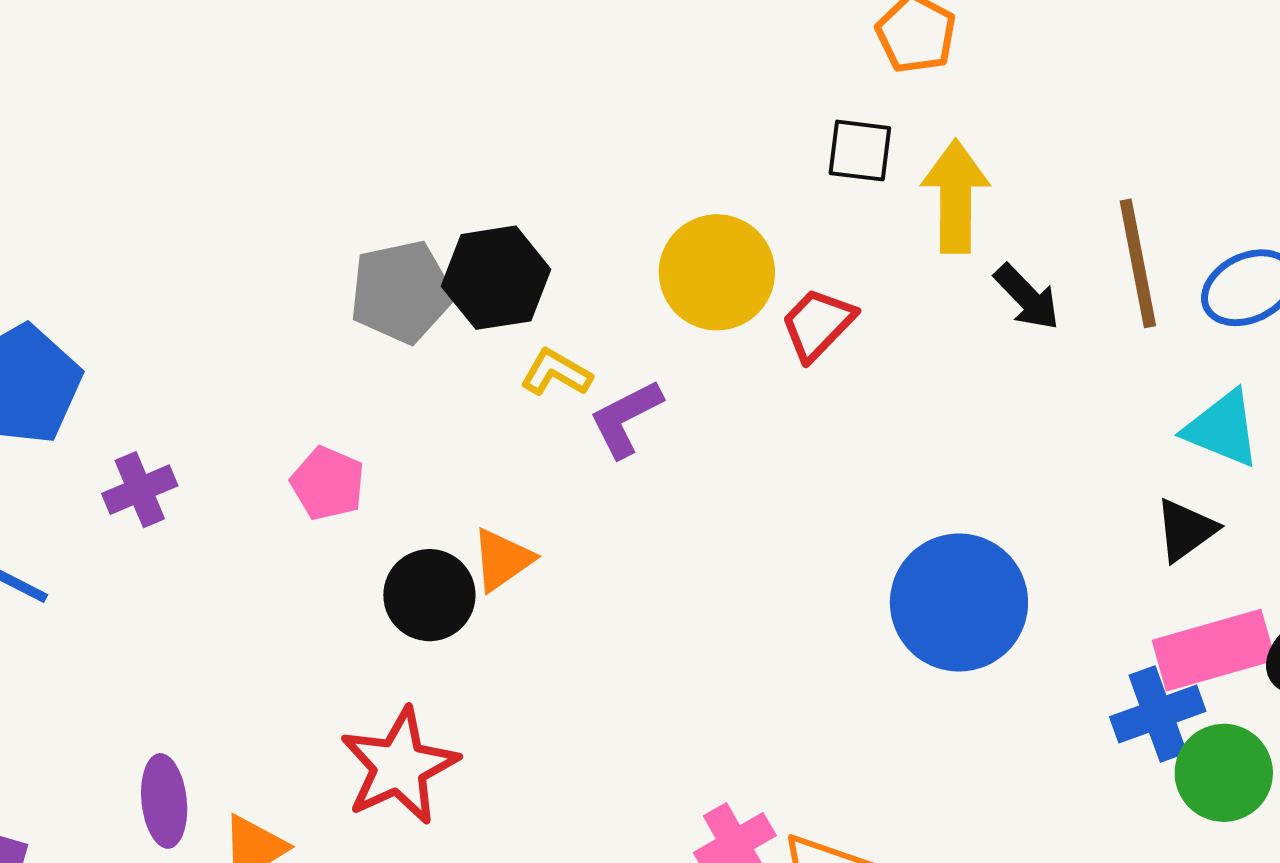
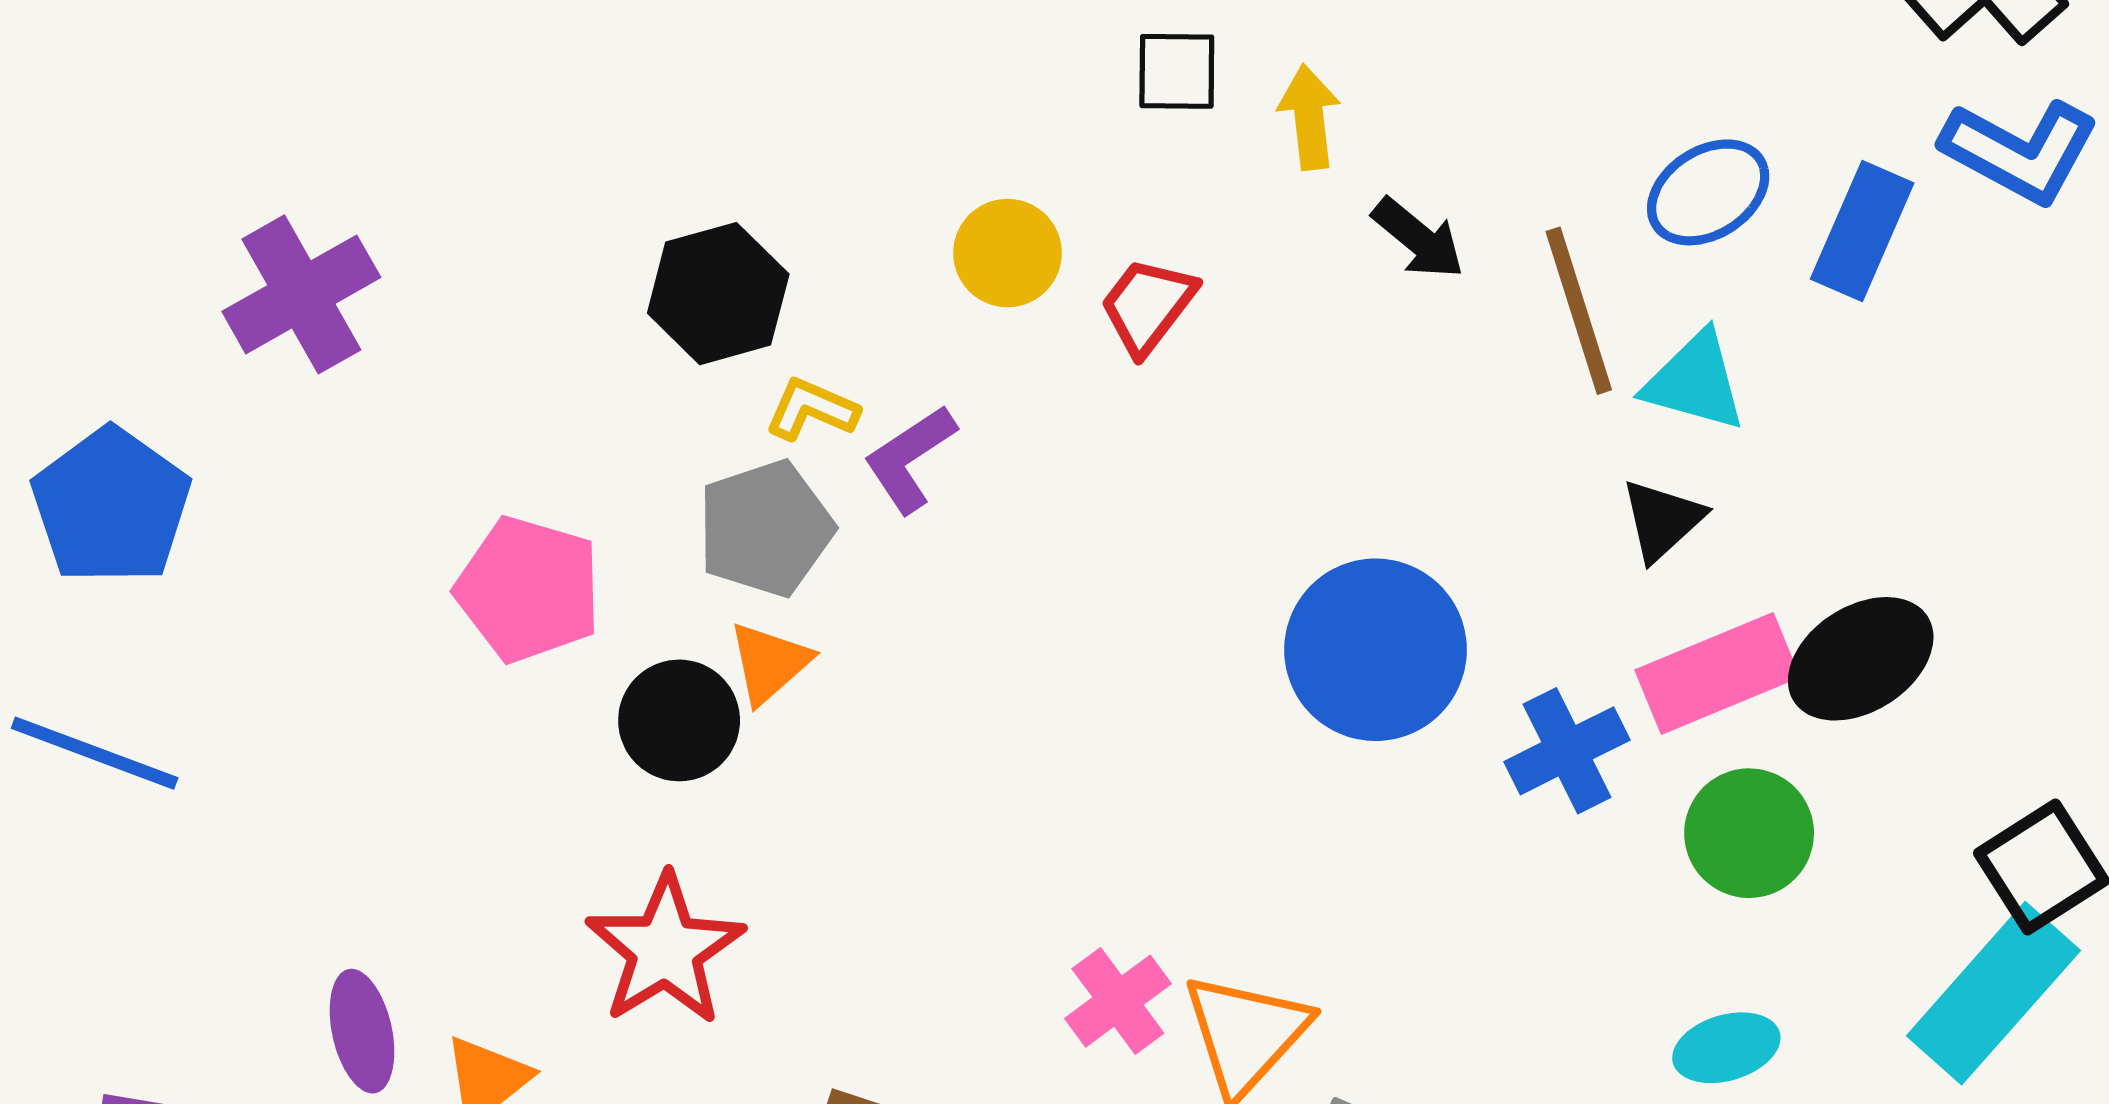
yellow arrow: (956, 196) -> (1309, 117), size x0.7
brown line: (1138, 263) -> (1579, 311), moved
yellow circle: (717, 272) -> (1007, 253), size x0.7
gray pentagon: (401, 292) -> (765, 528), moved
pink pentagon: (328, 483) -> (528, 589), size x1.5
purple cross: (140, 490) -> (301, 294), moved, size x1.6
blue cross: (1158, 714) -> (1567, 751), moved

